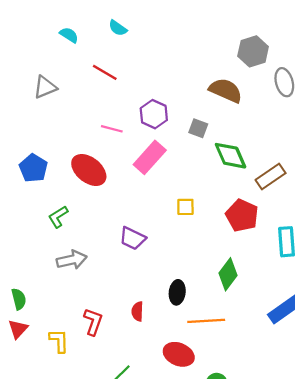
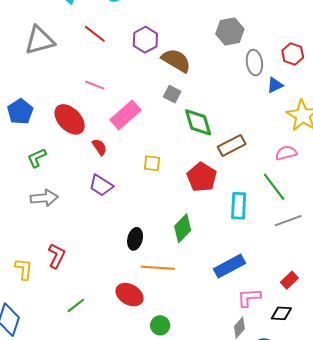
gray triangle: (45, 87) -> (40, 40), size x1.4
brown semicircle: (226, 90) -> (176, 60), moved
purple hexagon: (154, 114) -> (145, 40), moved
red semicircle: (137, 311) -> (100, 147), moved, turned 138

